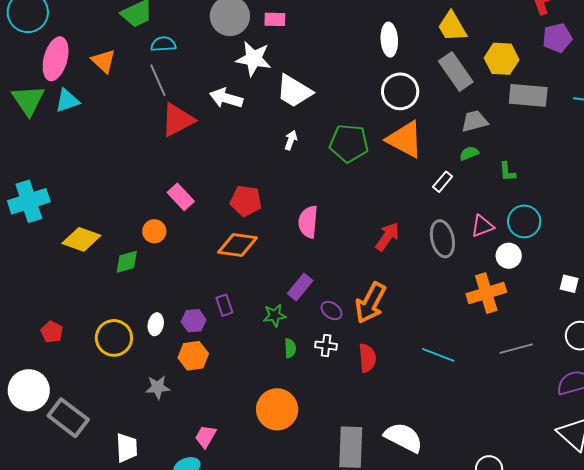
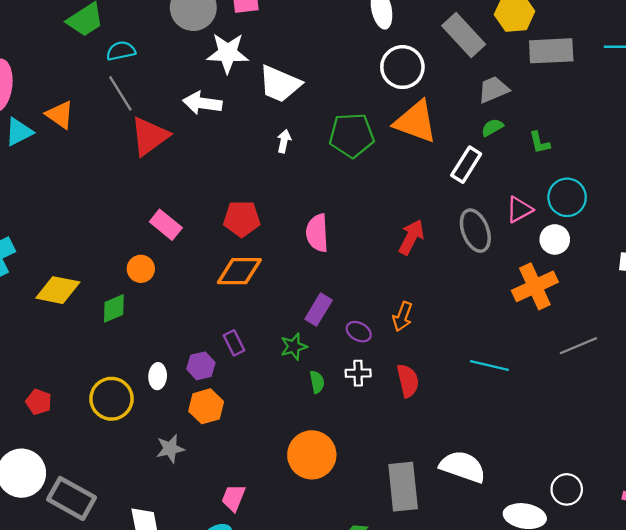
orange triangle: (104, 61) -> (60, 115), moved
white rectangle: (443, 182) -> (466, 165), size x1.4
orange arrow: (370, 303) -> (402, 317), size x0.6

